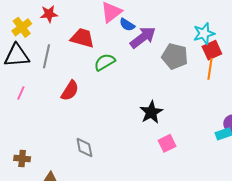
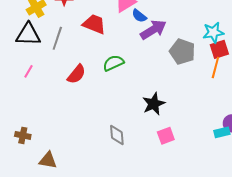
green semicircle: (105, 62) -> (113, 63), moved
gray diamond: (84, 147) -> (117, 135), moved

